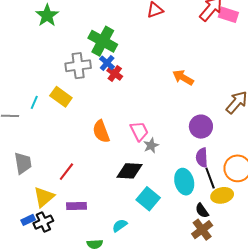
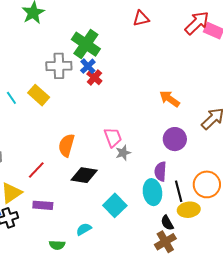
orange arrow: (183, 77) -> (170, 99), moved
cyan line: (34, 102) -> (11, 98), turned -64
orange semicircle: (101, 131) -> (66, 145), moved, turned 30
purple semicircle: (202, 158) -> (160, 171), moved
black diamond: (129, 171) -> (84, 175), moved

